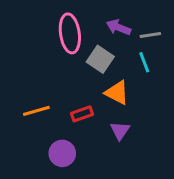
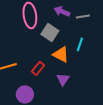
cyan line: (144, 62) -> (80, 44), moved, turned 40
red rectangle: (82, 114) -> (38, 68), turned -32

